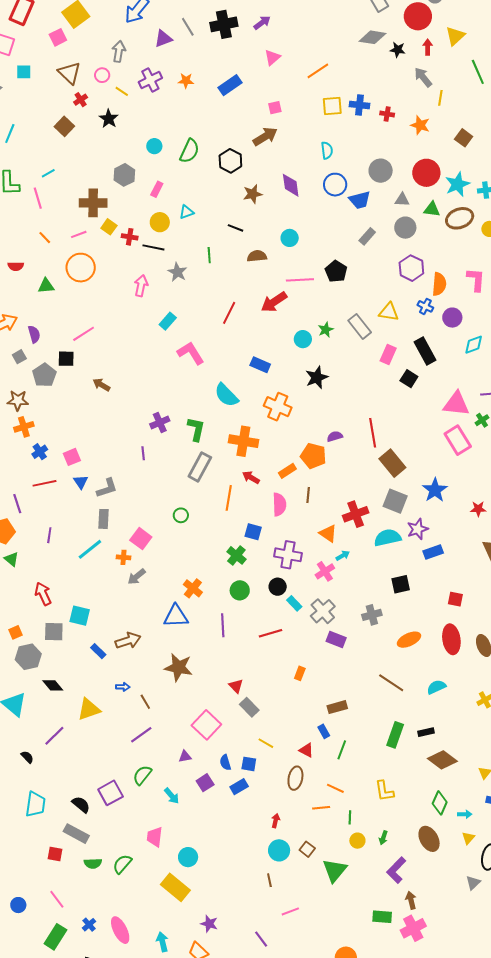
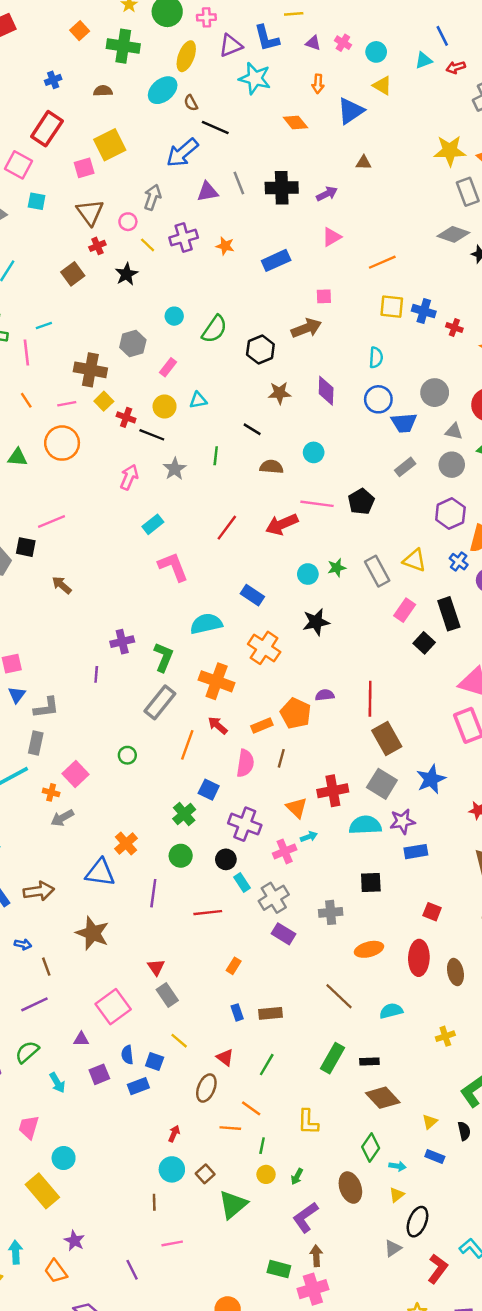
cyan semicircle: (226, 395) -> (206, 624), turned 112
blue rectangle: (324, 731) -> (237, 1012), moved

